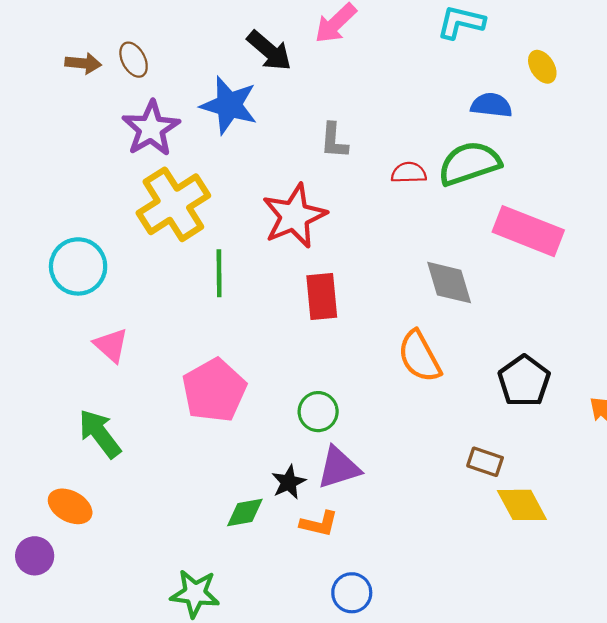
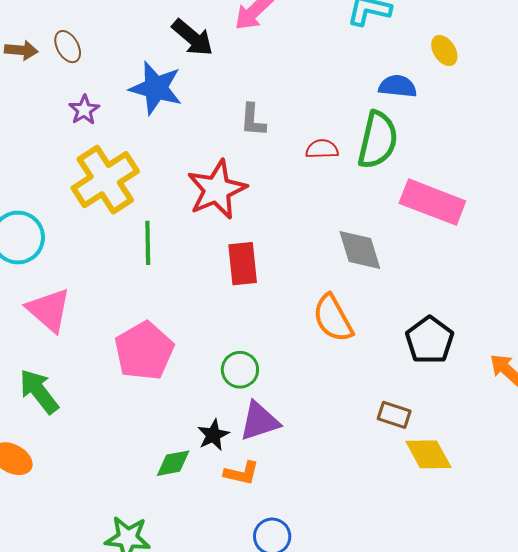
purple star: (151, 128) -> (84, 110), size x0.6
green semicircle: (469, 163) -> (378, 140), turned 122
pink triangle: (111, 345) -> (49, 310), size x1.4

